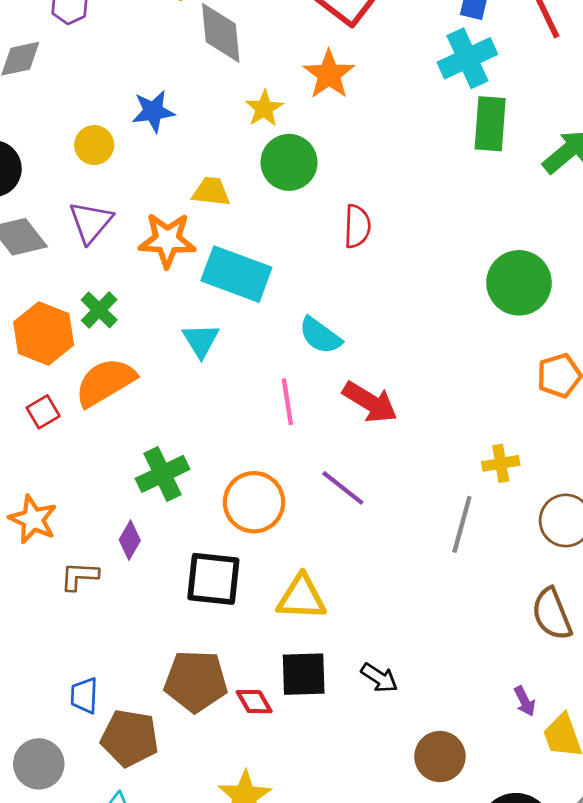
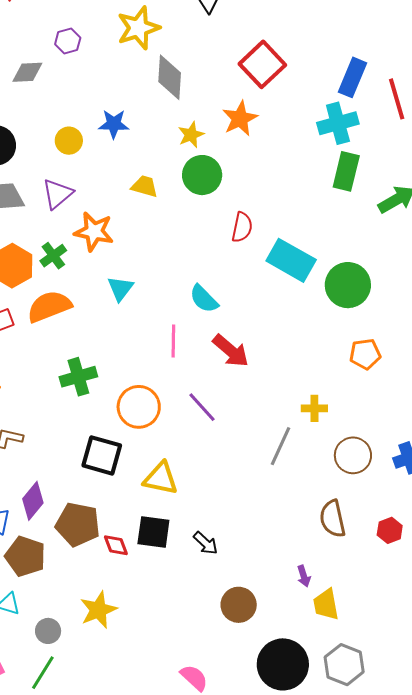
orange star: (167, 240) -> (94, 232), moved
cyan rectangle: (236, 274) -> (291, 260), moved
purple diamond: (130, 540) -> (33, 501), moved, size x1.4

